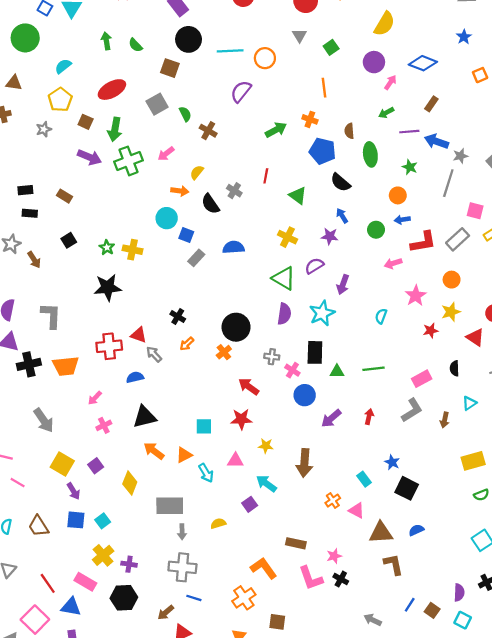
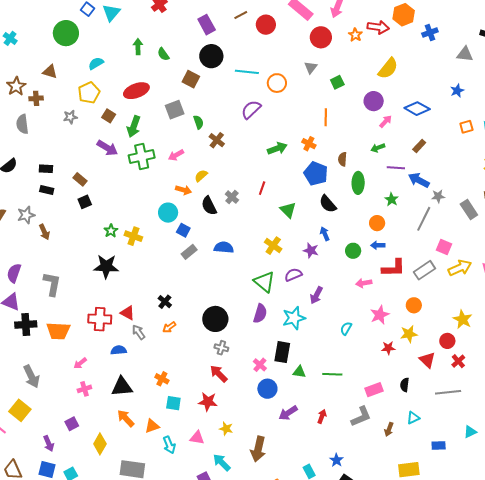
black square: (69, 240) -> (85, 202), moved
orange cross: (224, 352) -> (162, 379), moved, turned -32
gray cross: (272, 357) -> (221, 348), moved
yellow square: (62, 464) -> (20, 410), moved

